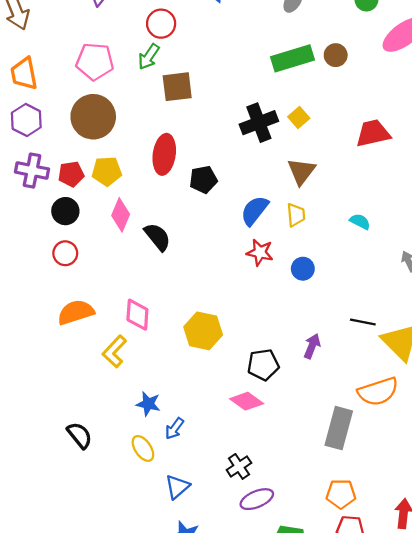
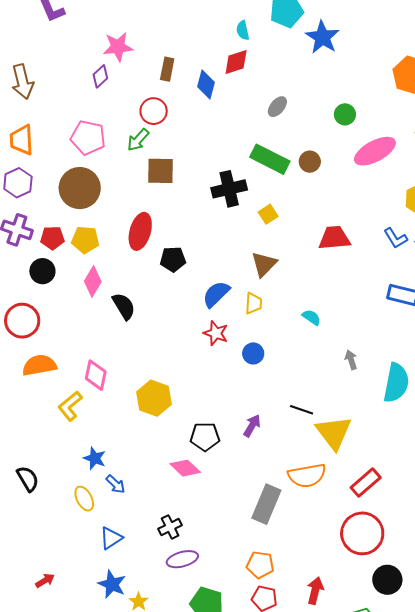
green rectangle: (293, 58) -> (270, 159), turned 36
black cross: (259, 123) -> (229, 189), moved
red circle: (65, 253) -> (22, 321), moved, size x1.5
blue arrow: (174, 429) -> (116, 484), turned -90

